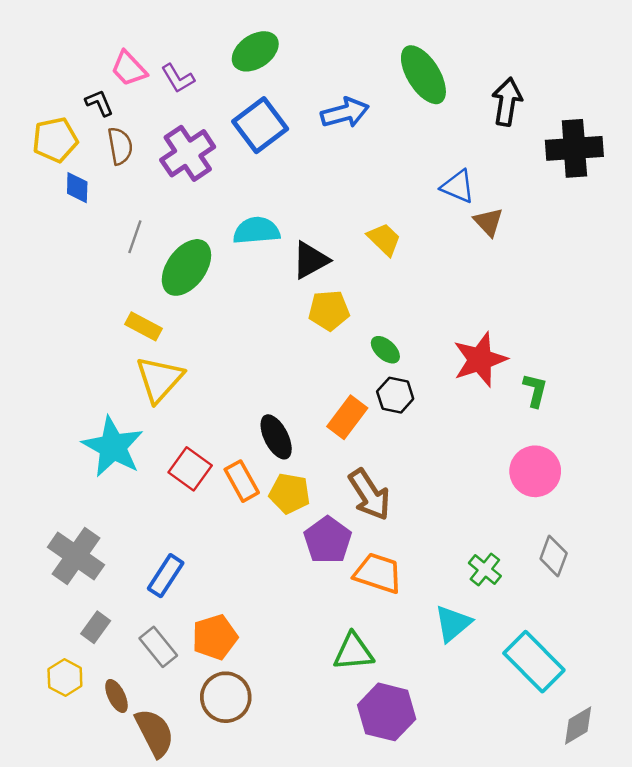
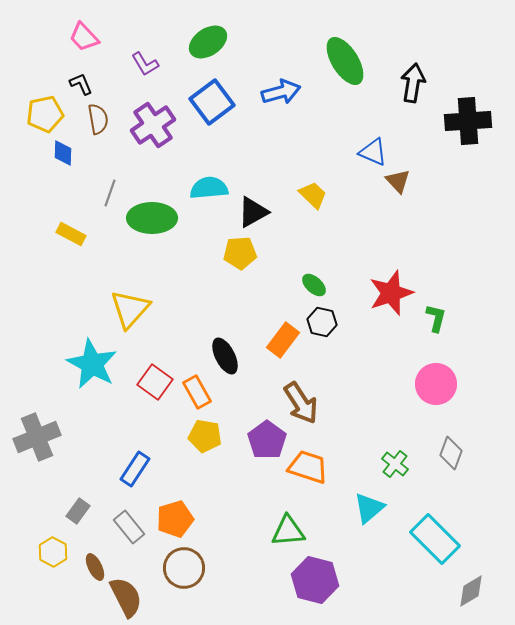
pink trapezoid: (129, 69) -> (84, 37), moved
green ellipse: (186, 267) -> (152, 218), turned 54
yellow pentagon: (329, 310) -> (240, 253), moved
yellow rectangle: (143, 326) -> (71, 234), moved
yellow pentagon: (290, 493) -> (205, 436), moved
gray cross: (76, 556) -> (37, 437), moved, turned 33

